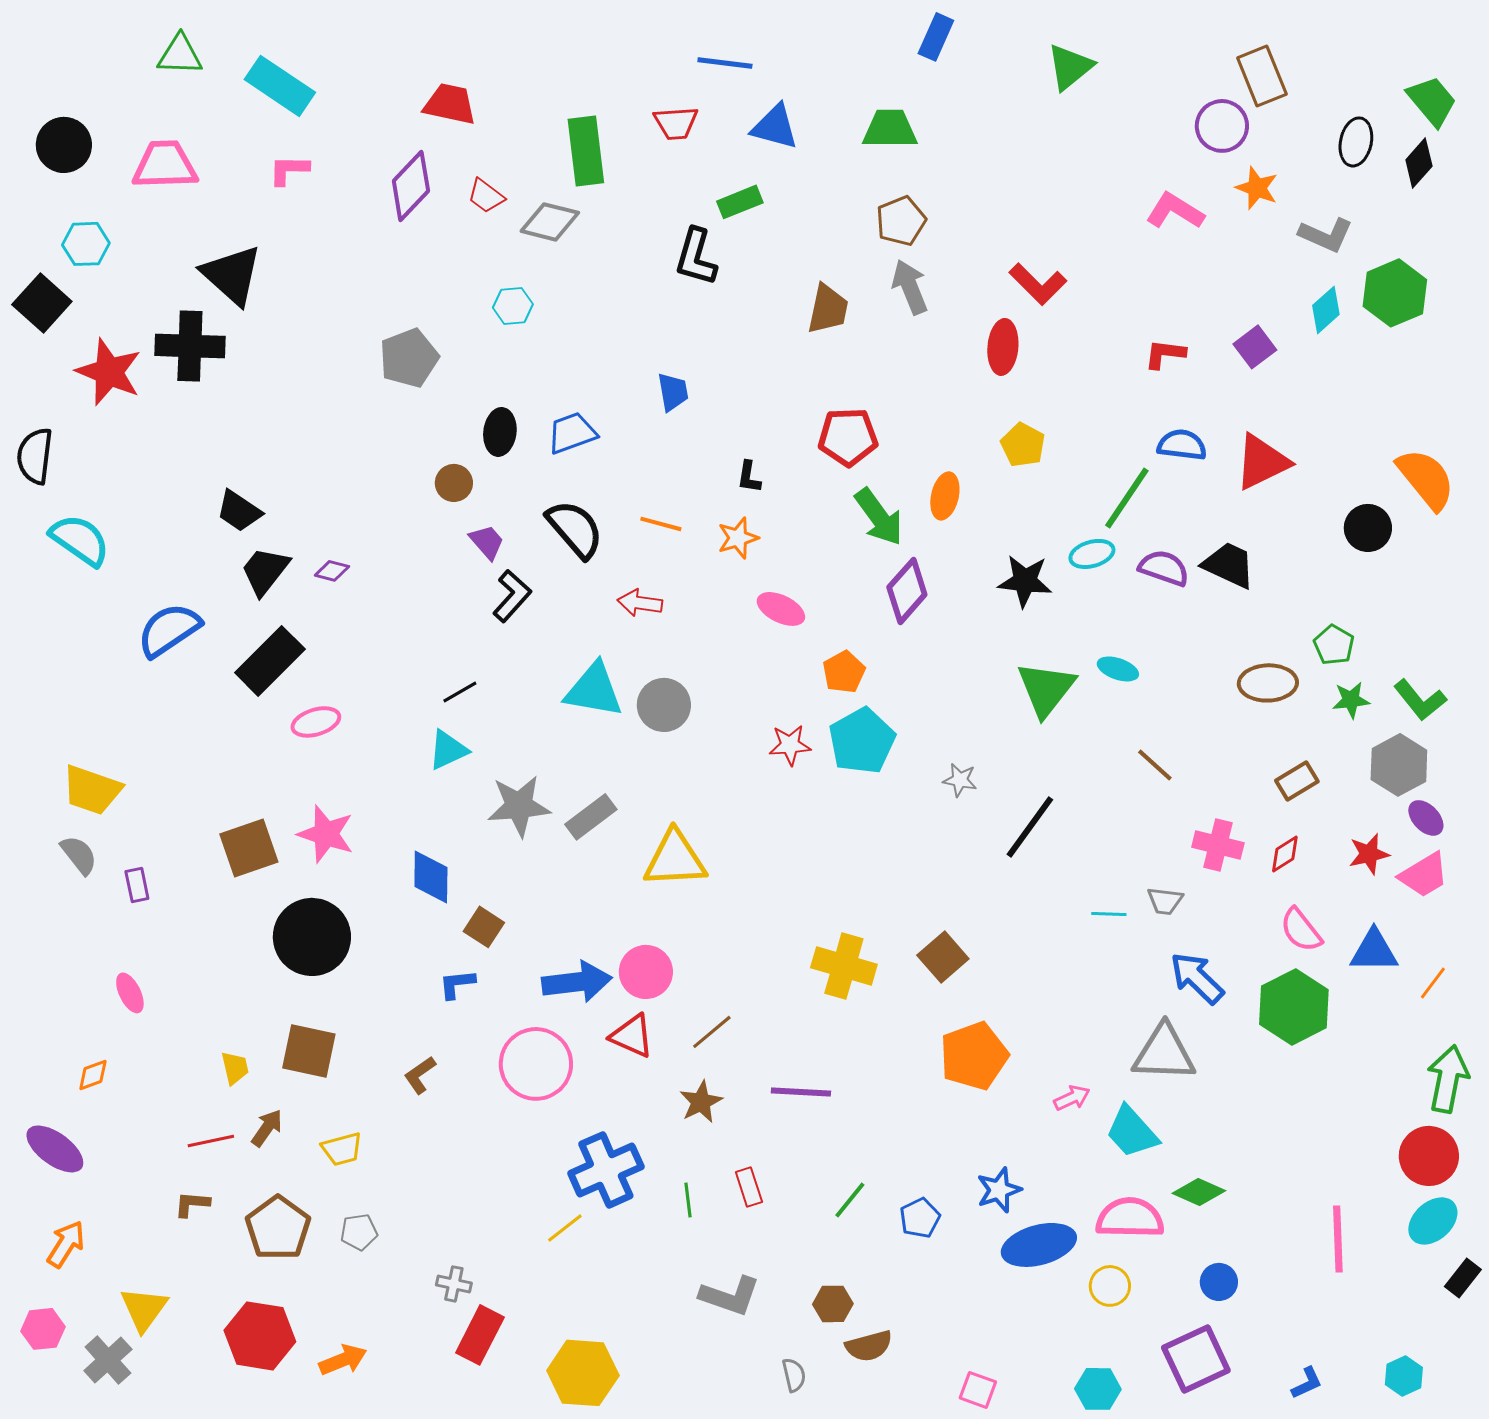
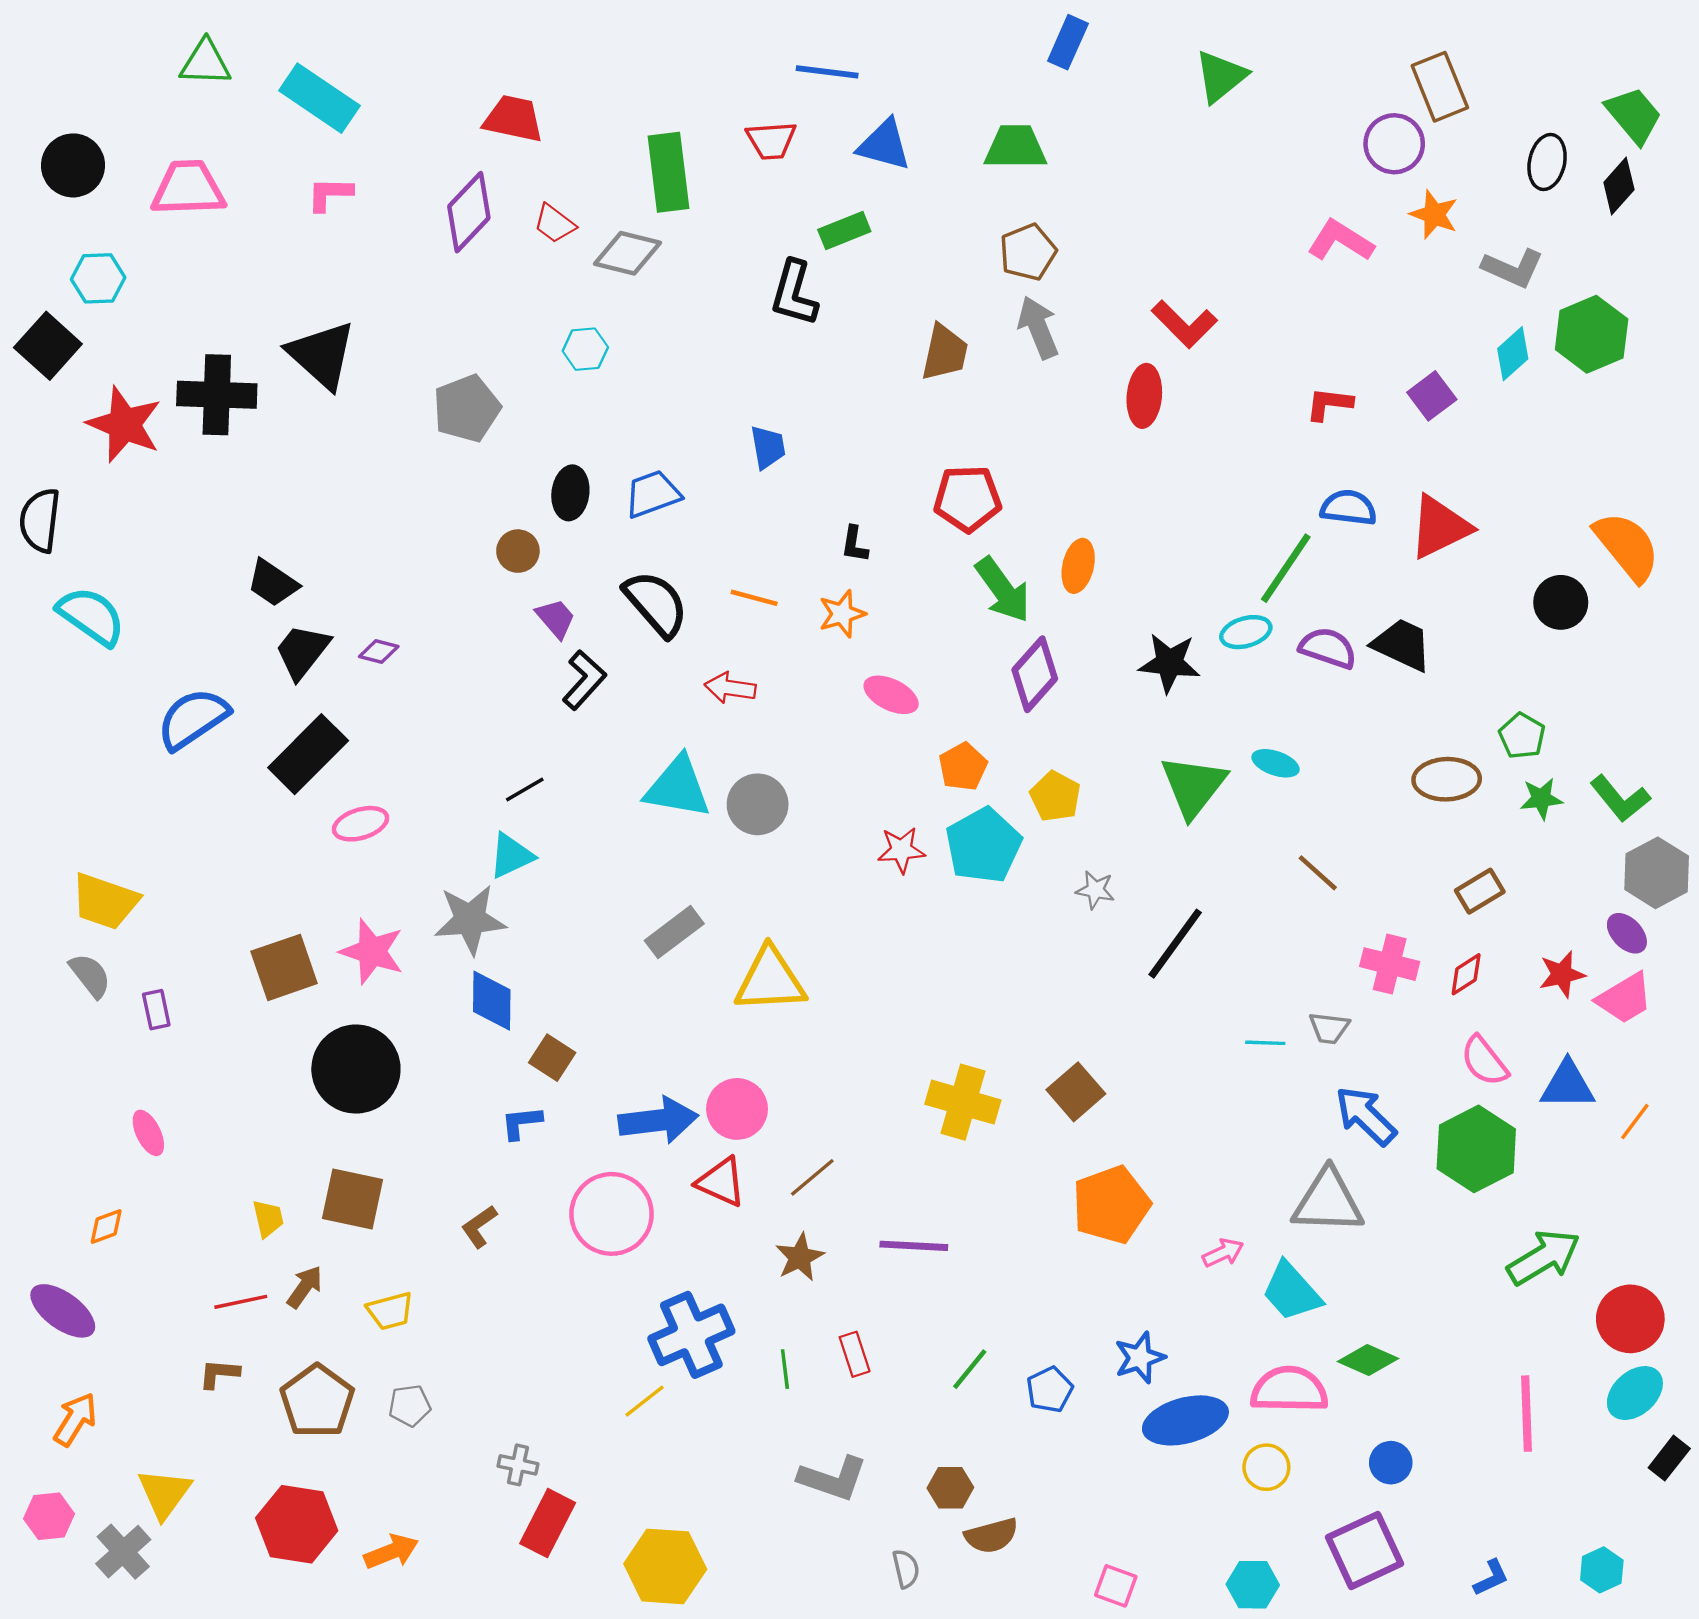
black triangle: (232, 275) -> (322, 355), moved
yellow pentagon: (1023, 445) -> (1055, 796), moved
gray hexagon: (1399, 765) -> (1657, 873), moved
gray star: (519, 806) -> (470, 920), moved
green arrow: (1448, 1079) -> (1544, 1257), moved, turned 48

